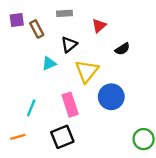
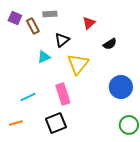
gray rectangle: (65, 13) -> (50, 14), moved
purple square: (17, 20) -> (15, 18), turned 32
blue circle: (111, 97) -> (121, 87), moved
cyan line: (31, 108) -> (28, 97), turned 42

